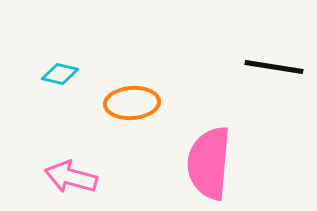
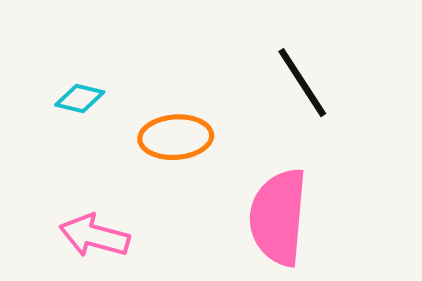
black line: (274, 67) -> (302, 83), moved, turned 48

